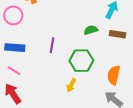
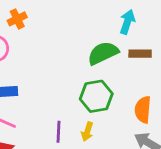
green semicircle: (91, 30) -> (103, 53), size x1.6
purple line: (52, 45) -> (58, 132), moved

